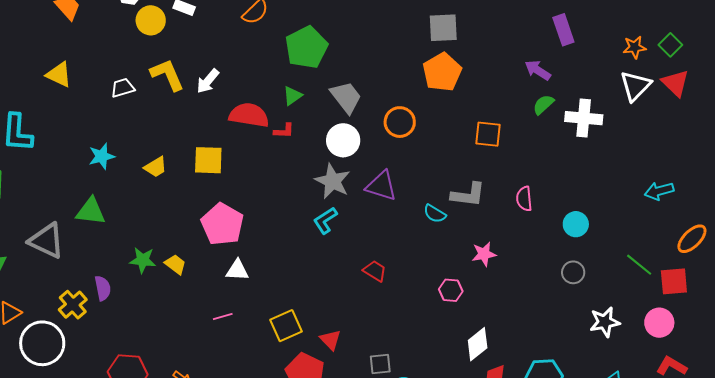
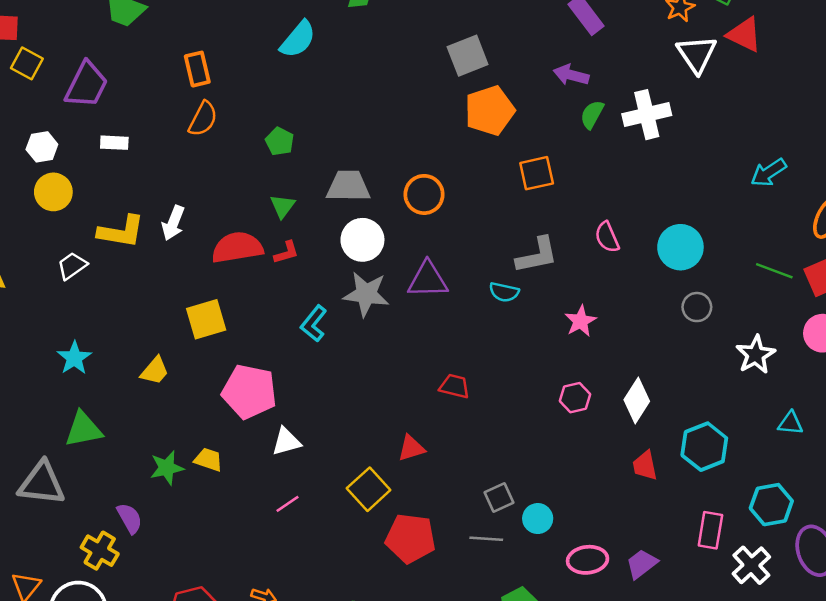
yellow circle: (151, 20) -> (53, 192), moved
gray square: (443, 28) -> (468, 56), moved
green pentagon: (306, 47) -> (280, 141), size x0.5
orange pentagon: (442, 72) -> (490, 111), moved, turned 30
yellow L-shape: (167, 75) -> (121, 232), turned 141
gray trapezoid: (346, 97) -> (348, 186), turned -33
yellow trapezoid: (156, 167) -> (155, 371), moved
cyan L-shape: (325, 220) -> (314, 324), moved
cyan circle: (576, 224) -> (680, 247), size x1.4
pink hexagon: (451, 290) -> (575, 398), moved
red triangle: (330, 340) -> (411, 448), moved, turned -45
white diamond: (478, 344) -> (637, 400), moved

